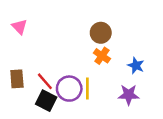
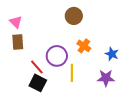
brown circle: (101, 33) -> (74, 16), moved
brown rectangle: (17, 79) -> (18, 42), moved
purple circle: (69, 89) -> (57, 56), moved

